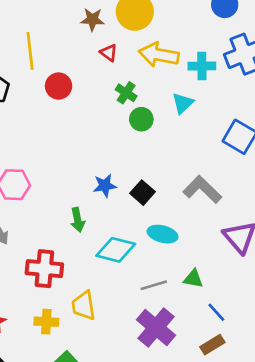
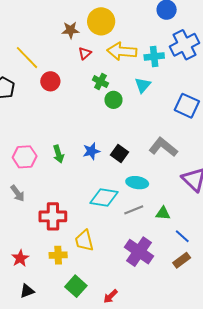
yellow line: (30, 51) -> (27, 58), turned -32
red triangle: (109, 53) -> (85, 53), turned 48
green arrow: (78, 220) -> (58, 154), moved
gray line: (154, 285) -> (134, 210), moved

